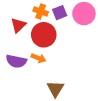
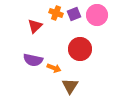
red circle: (44, 35) -> (80, 49), moved
orange arrow: (38, 58) -> (54, 68), moved

